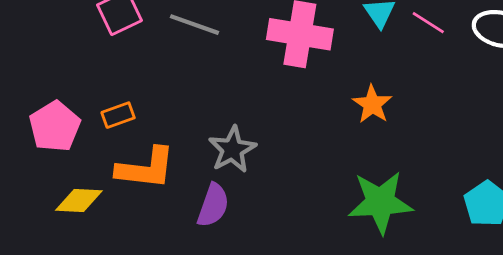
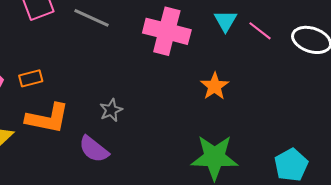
gray star: (232, 149) -> (111, 110), size x0.7
purple semicircle: (213, 205) -> (94, 149), turned 104

